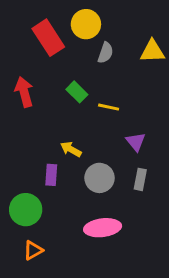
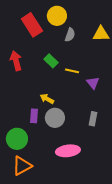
purple triangle: (136, 142) -> (93, 83), moved
gray circle: (100, 178) -> (55, 118), moved
orange triangle: (33, 250) -> (22, 166), size x1.5

